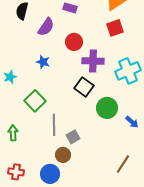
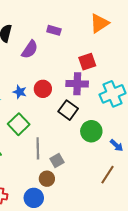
red square: (115, 28) -> (87, 62), moved
red circle: (74, 42) -> (43, 89), moved
blue star: (43, 62) -> (20, 92), moved
brown line: (123, 164) -> (107, 175), moved

